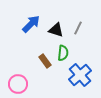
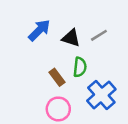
gray line: (78, 28) -> (99, 35), turned 32
pink circle: (18, 84) -> (58, 109), moved

